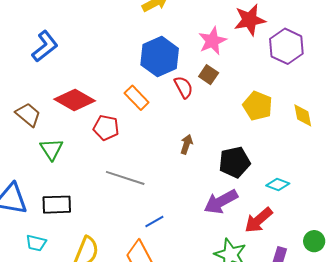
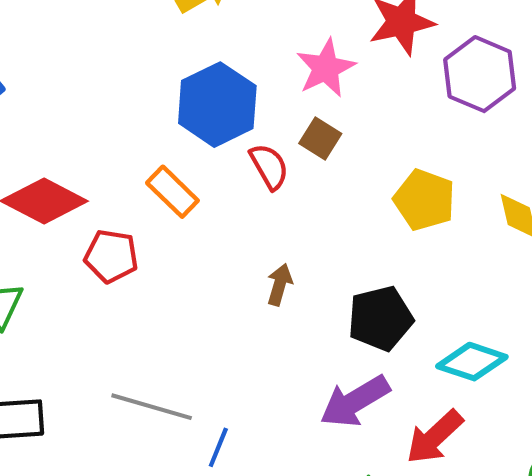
gray line: (125, 178) -> (152, 407), moved
cyan diamond: (278, 184) -> (472, 362), size x1.4
blue line: (154, 221) -> (218, 447), turned -36

